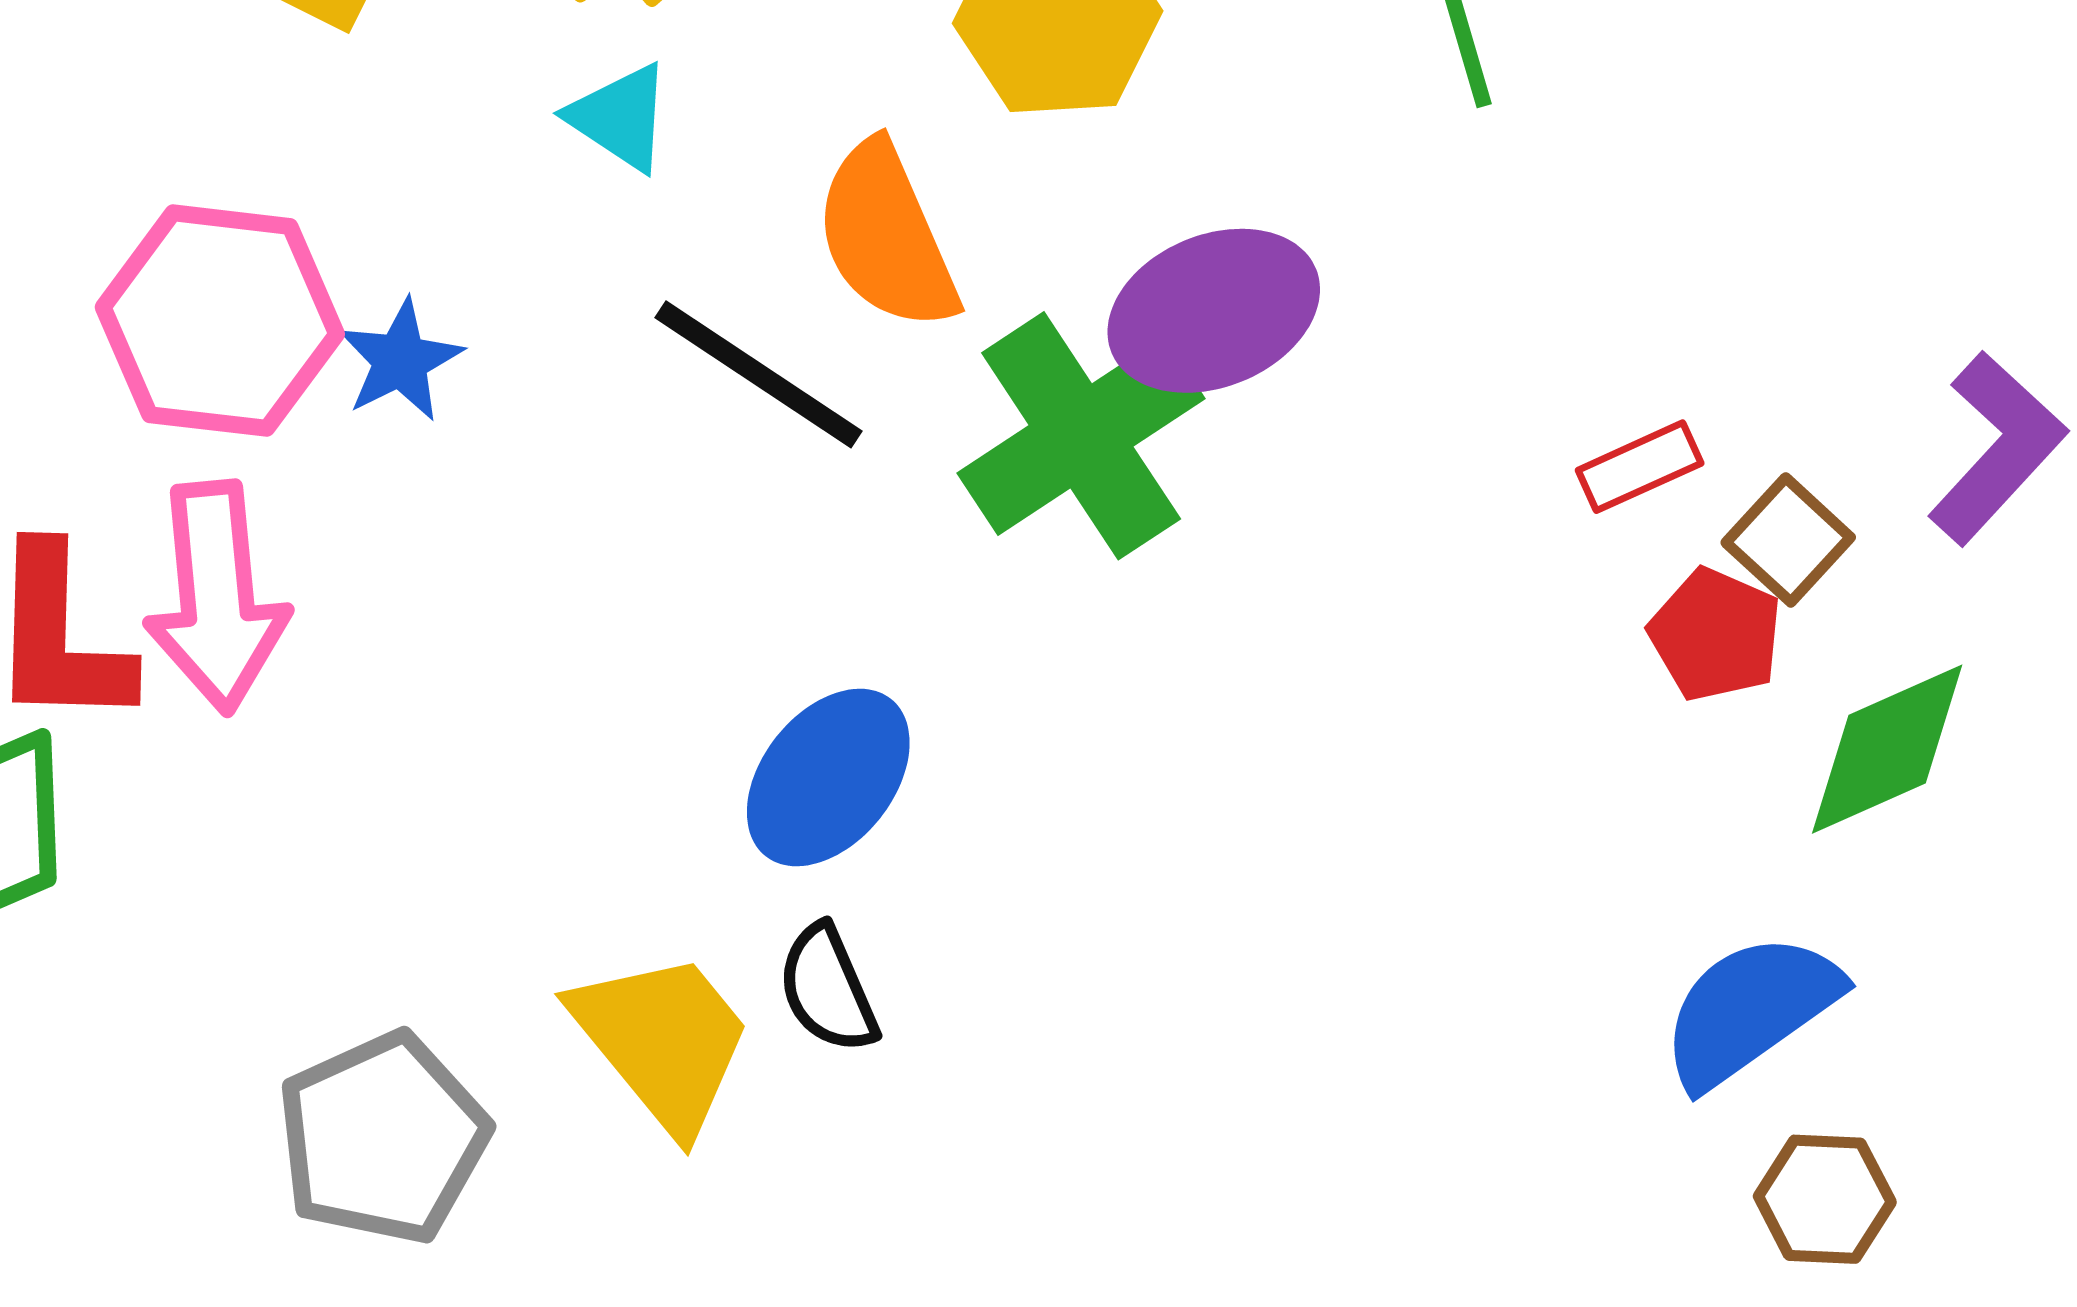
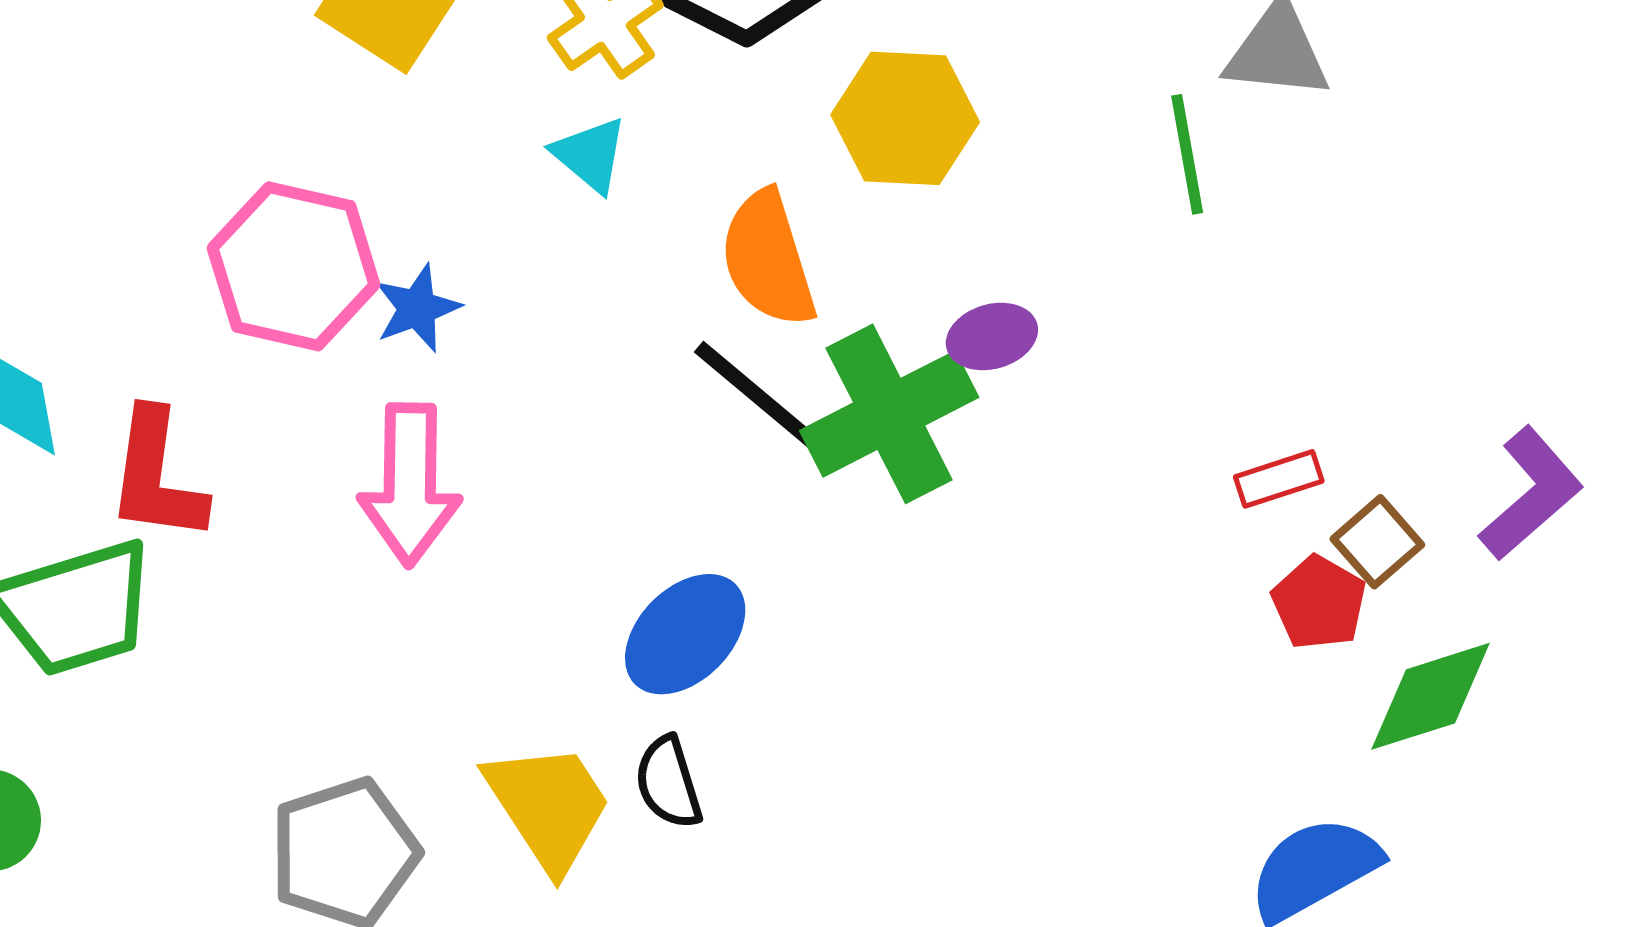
purple ellipse: (1214, 311) -> (992, 336), size x0.6
black line: (759, 374) -> (763, 400), moved
pink arrow: (217, 597) -> (410, 485), moved

